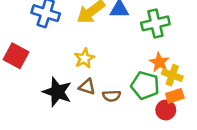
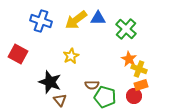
green cross: (155, 23) -> (126, 29), turned -35
green pentagon: (145, 85) -> (105, 97), moved
brown triangle: (87, 87) -> (60, 100), moved, turned 32

